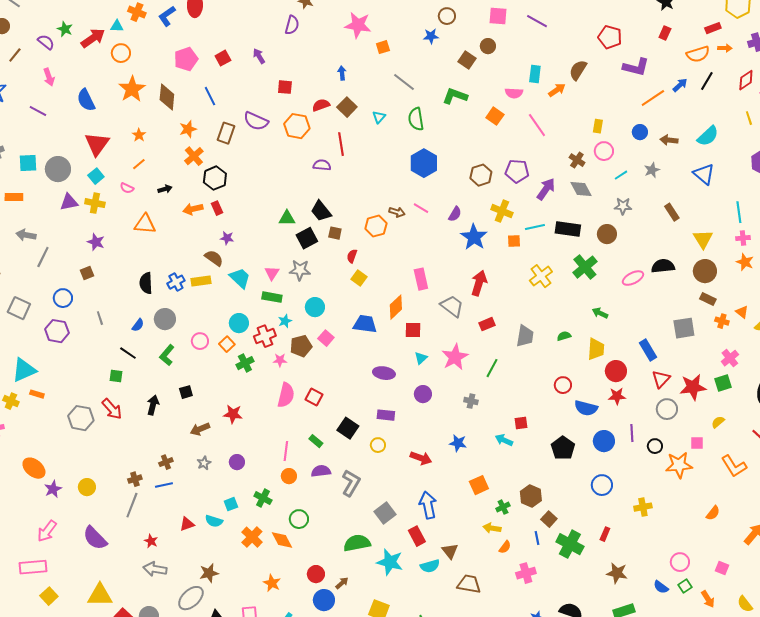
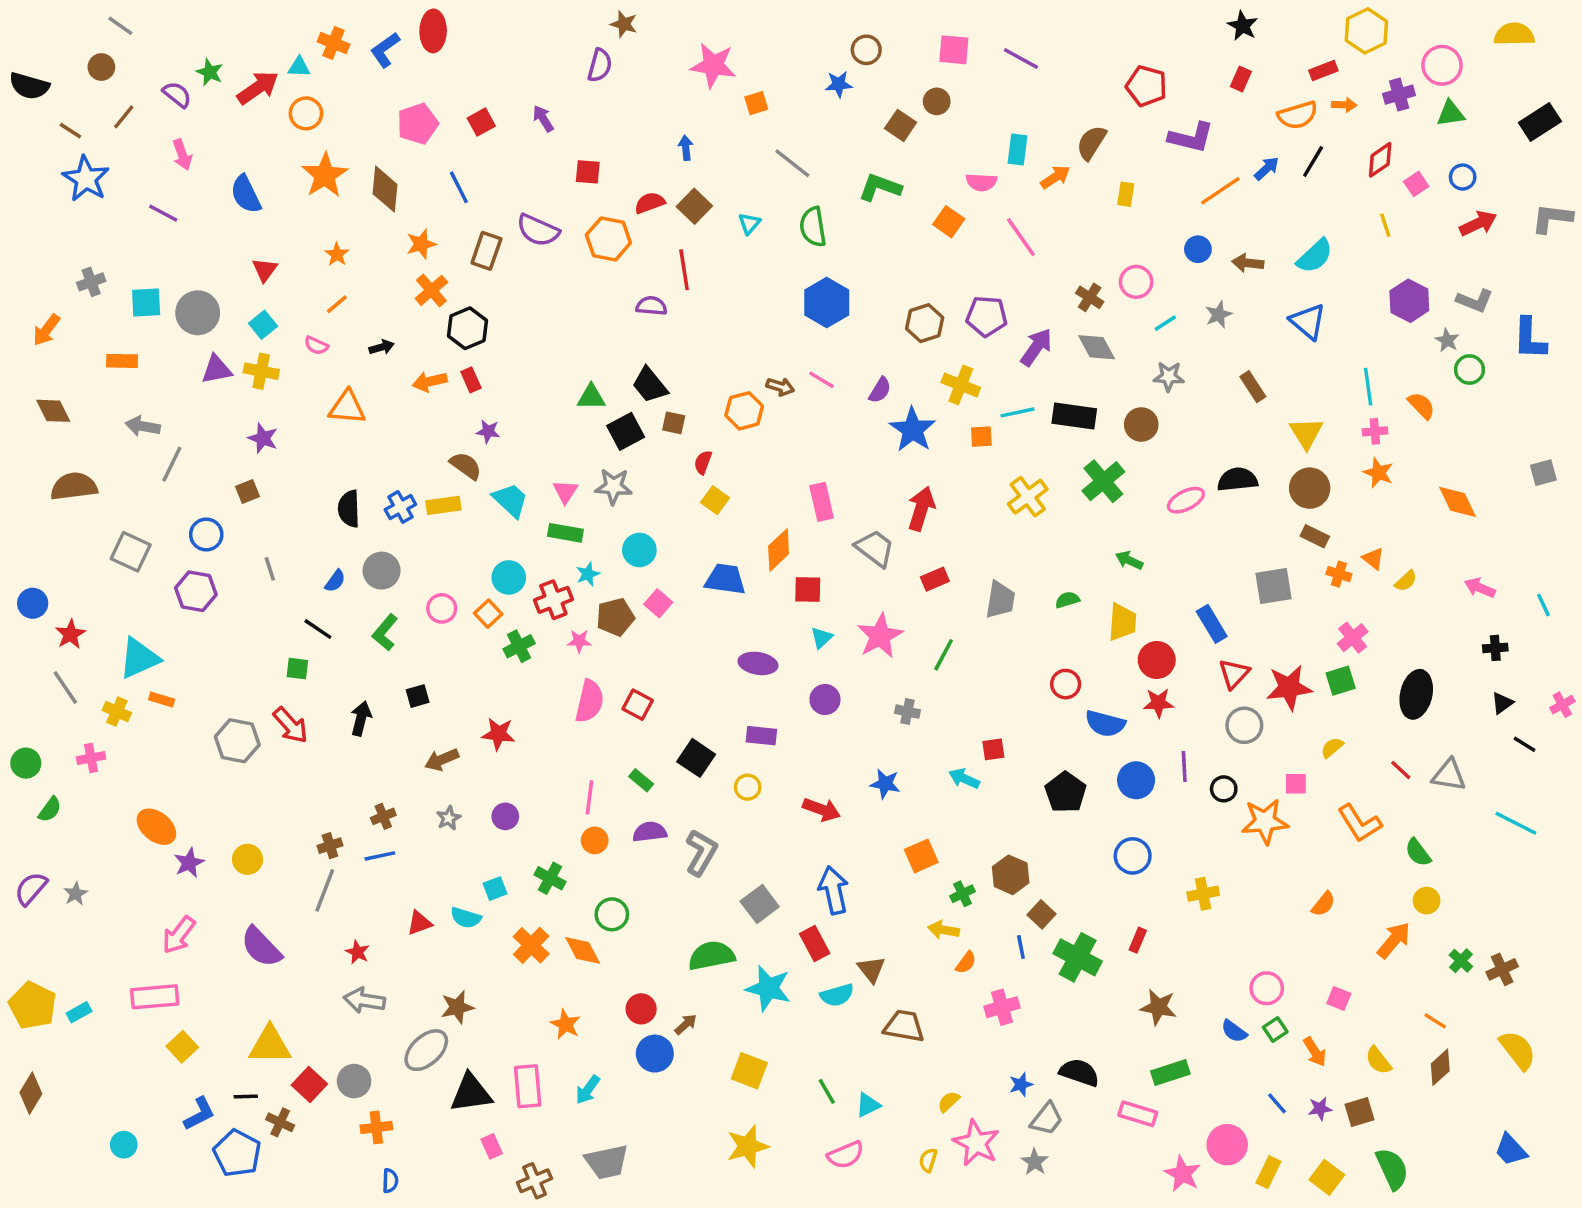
yellow rectangle: (598, 126) -> (1126, 194), moved
red triangle: (97, 144) -> (265, 270), size x0.6

